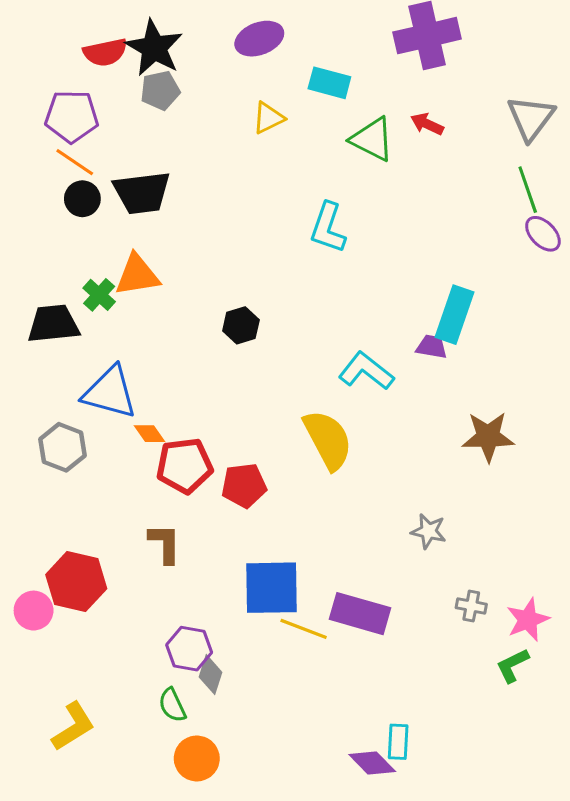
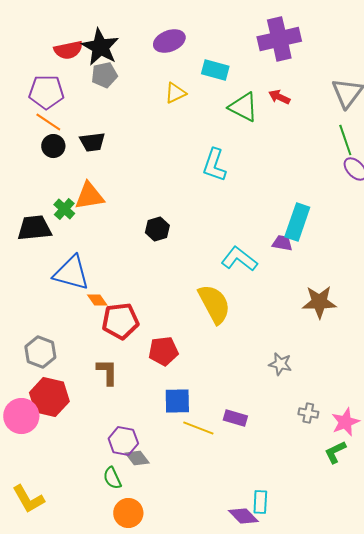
black trapezoid: (142, 193) -> (92, 142), size x0.7
gray hexagon: (63, 447) -> (40, 352), moved
red pentagon: (244, 485) -> (163, 351), moved
blue square: (271, 588) -> (177, 401), size x0.7
pink circle: (34, 611) -> (21, 416), size x1.4
purple rectangle: (360, 614) -> (235, 418), size x0.6
gray diamond: (210, 675) -> (137, 458), turned -55
yellow L-shape: (73, 726) -> (28, 499), moved, turned 92

